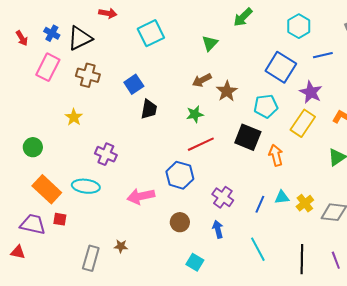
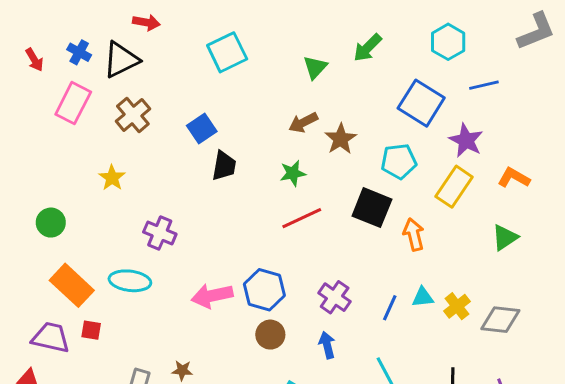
red arrow: (108, 13) -> (146, 22), moved
green arrow: (243, 17) -> (367, 48), moved
brown cross: (88, 75) -> (133, 115), turned 35
blue hexagon: (180, 175) -> (264, 290), moved

